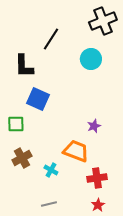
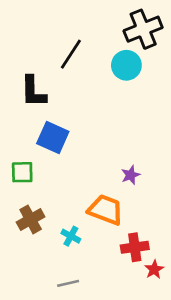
cyan circle: (91, 59) -> (126, 65), moved
red star: (98, 205) -> (154, 269), moved

